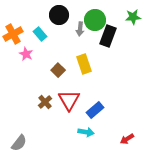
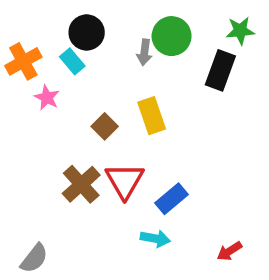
black circle: (59, 15) -> (87, 32), moved
black rectangle: (108, 36) -> (220, 70), moved
brown cross: (45, 102) -> (81, 184), size x1.5

